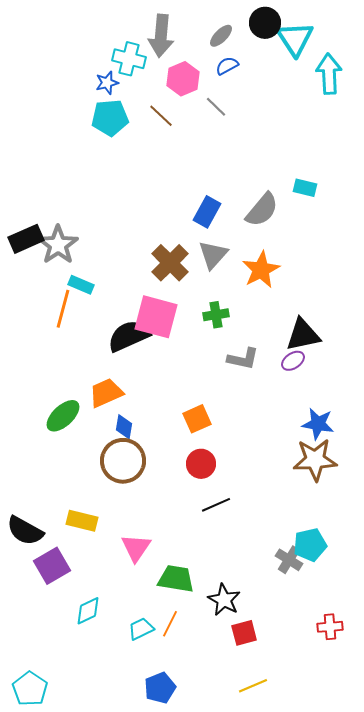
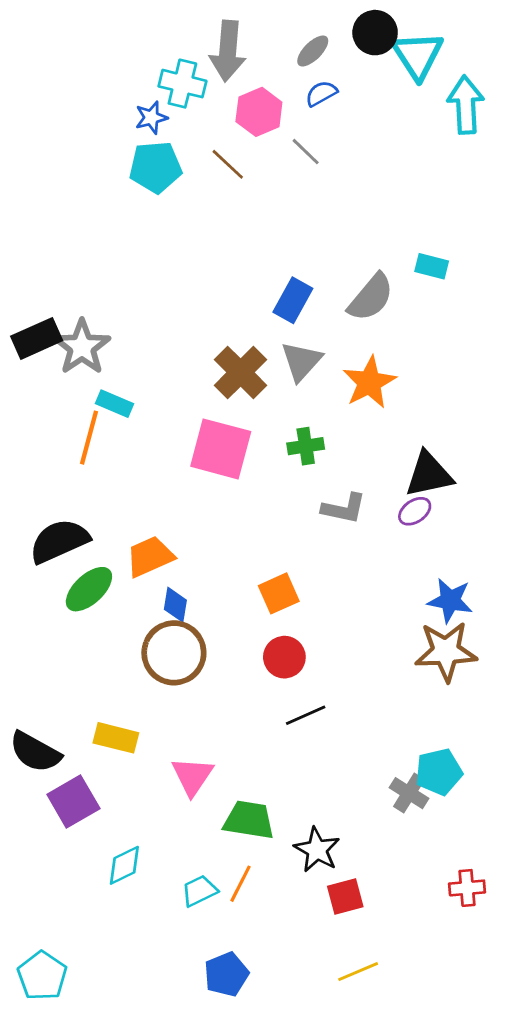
black semicircle: (129, 336) -> (59, 541), moved

